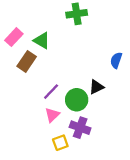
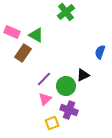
green cross: (77, 14) -> (66, 12), turned -30
pink rectangle: (14, 37) -> (12, 32), turned 70

